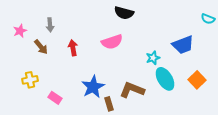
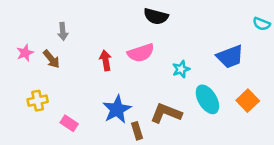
pink star: (20, 31) -> (25, 53), moved
red arrow: (73, 48) -> (106, 60), moved
cyan star: (153, 58) -> (181, 69), moved

